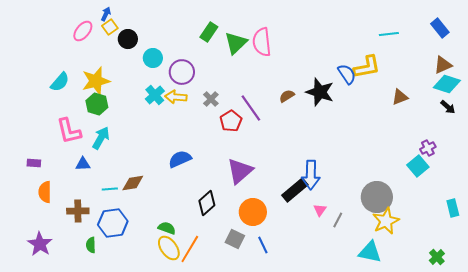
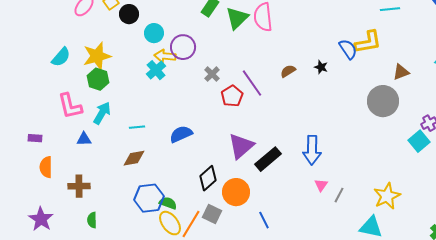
black star: (320, 92) -> (321, 67), size x0.5
yellow arrow: (176, 97) -> (165, 56), moved
cyan line: (110, 189) -> (137, 127), moved
black rectangle: (295, 190) -> (268, 159), moved
gray circle: (377, 197) -> (383, 101), moved
orange circle: (253, 212) -> (236, 192), moved
blue hexagon: (113, 223) -> (149, 198), moved
gray square: (235, 239) -> (212, 214), moved

